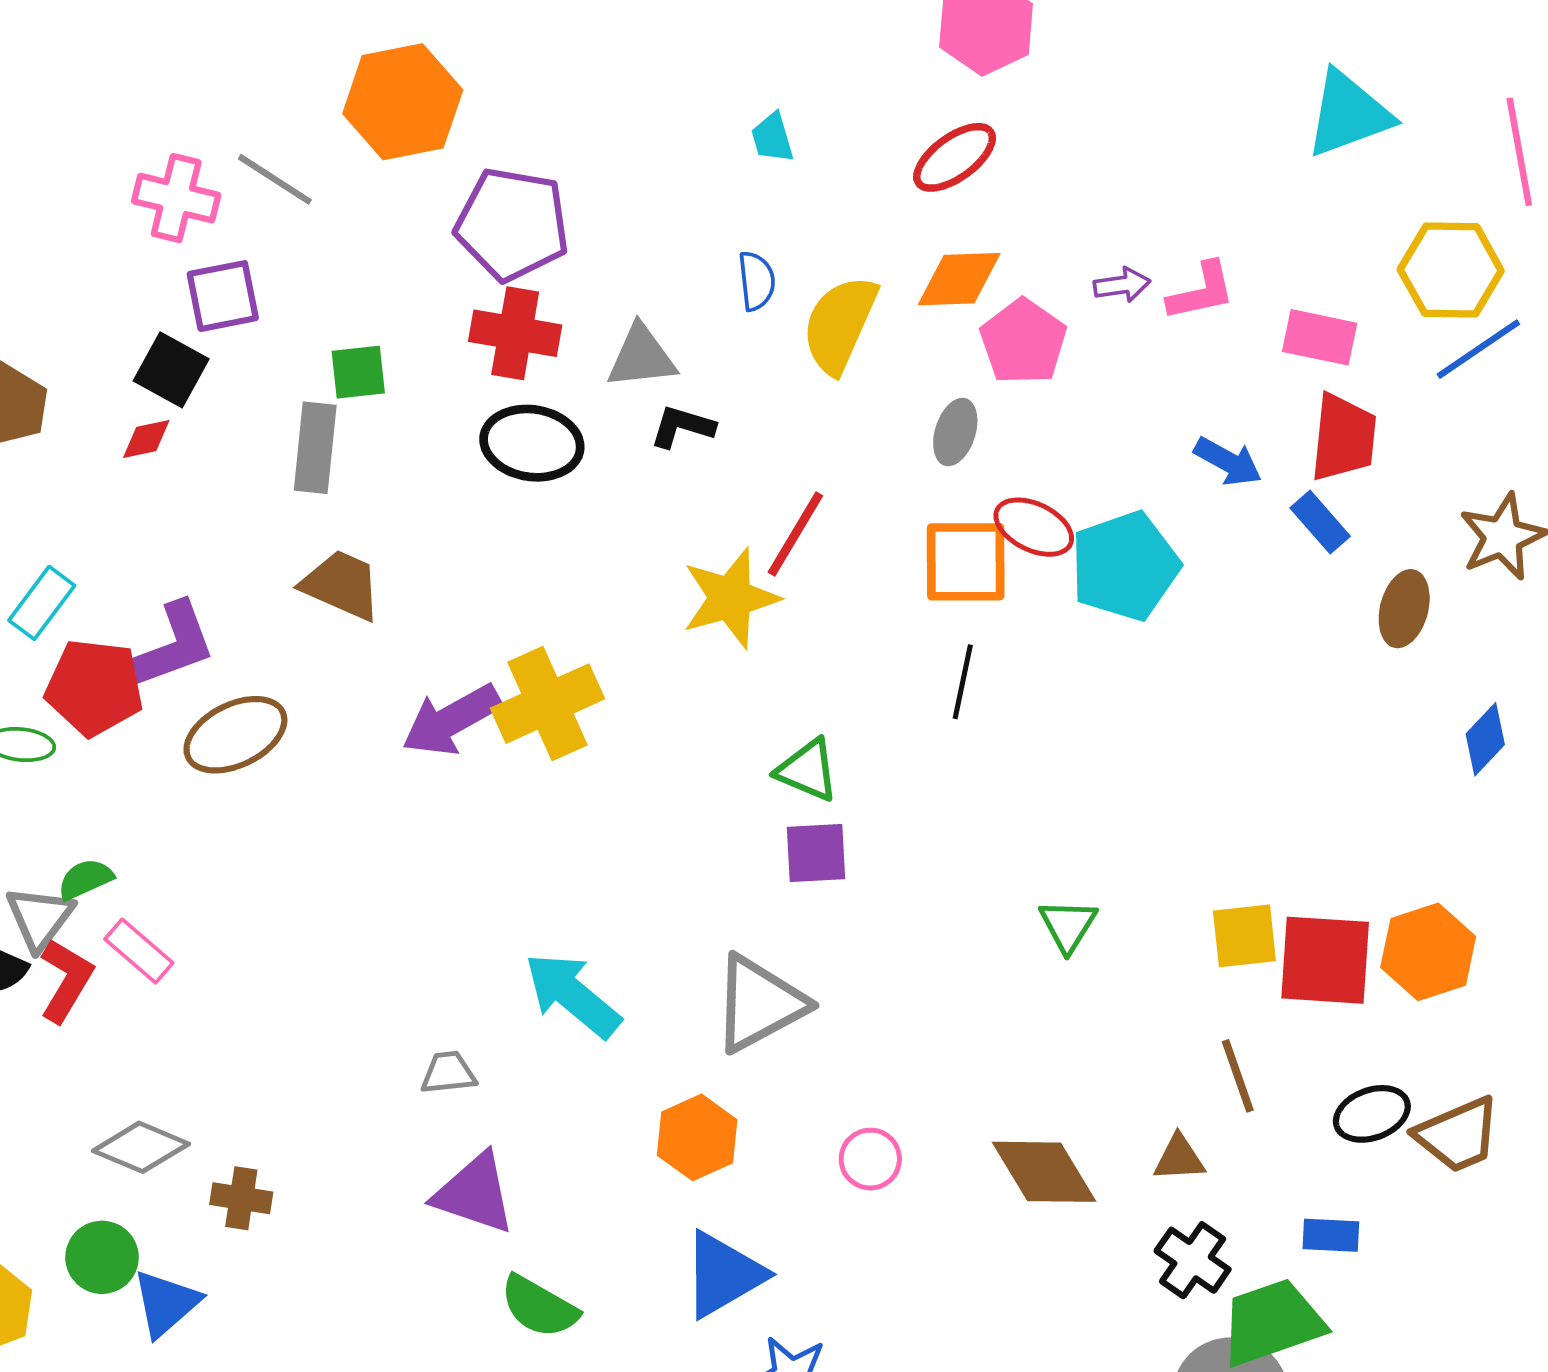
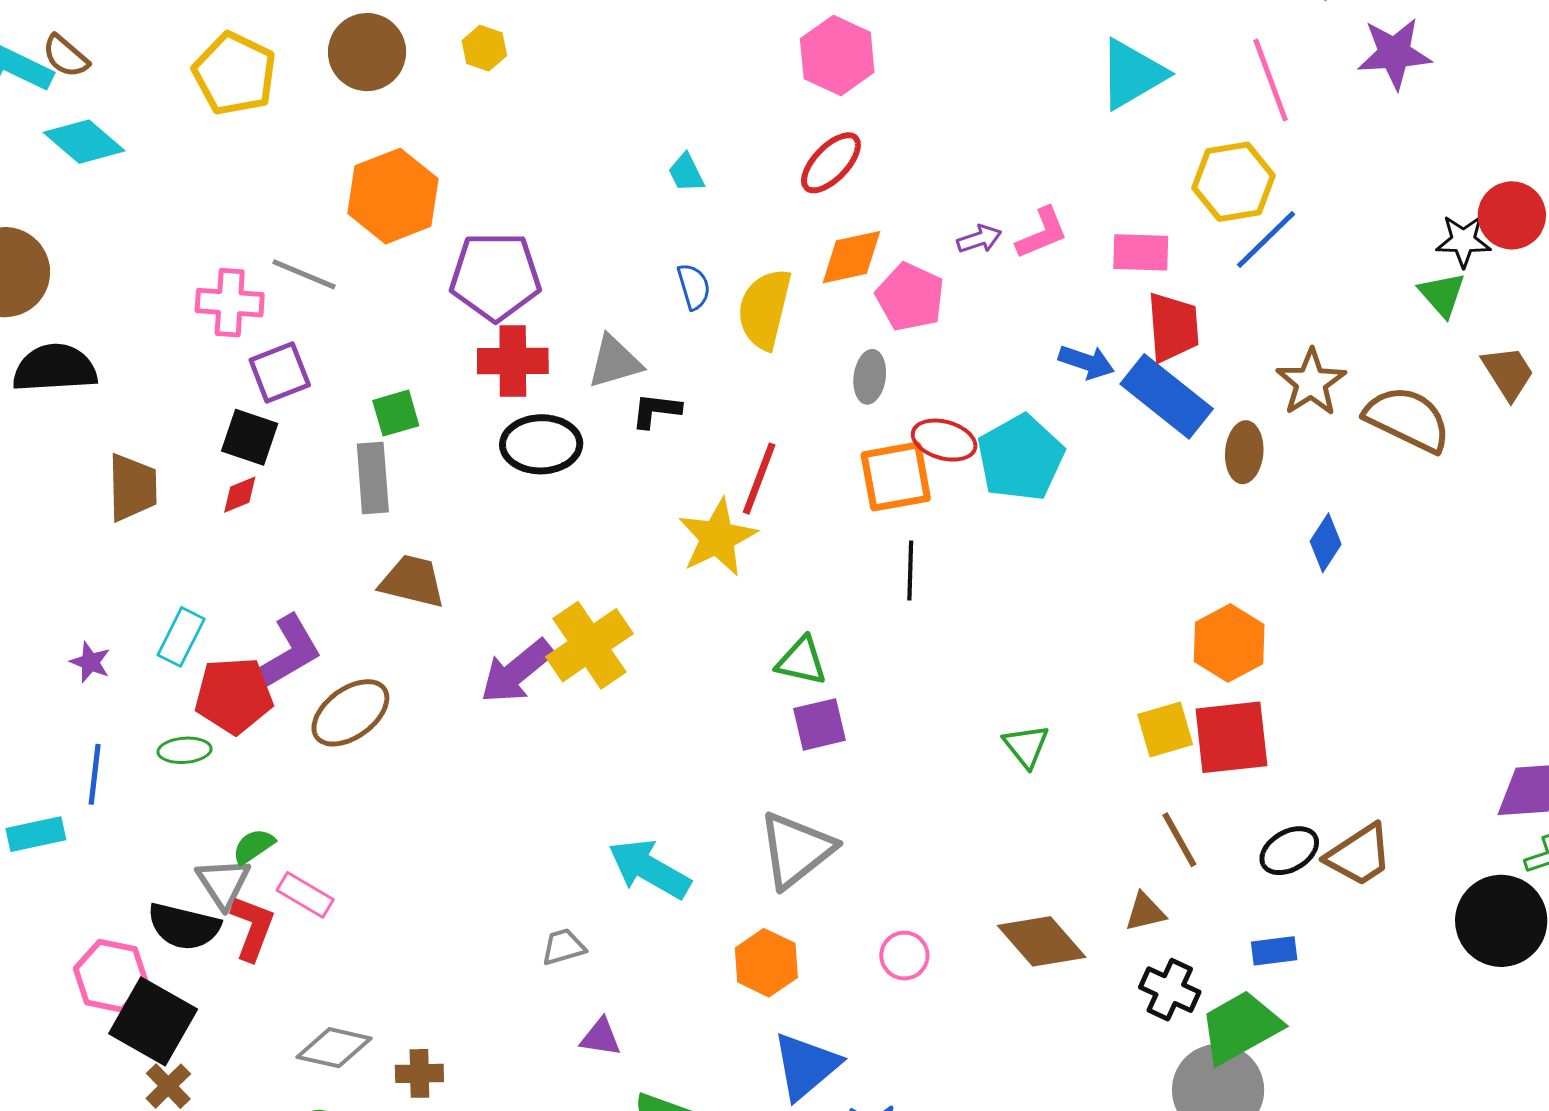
blue rectangle: (1320, 522) -> (1167, 396), size x1.8
orange hexagon: (1428, 952) -> (1229, 643), moved
purple triangle: (474, 1193) -> (601, 1037), size x0.6

